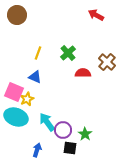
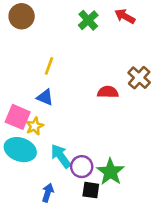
green cross: (68, 53) -> (88, 20), moved
green star: (85, 134) -> (110, 172), size x1.5

